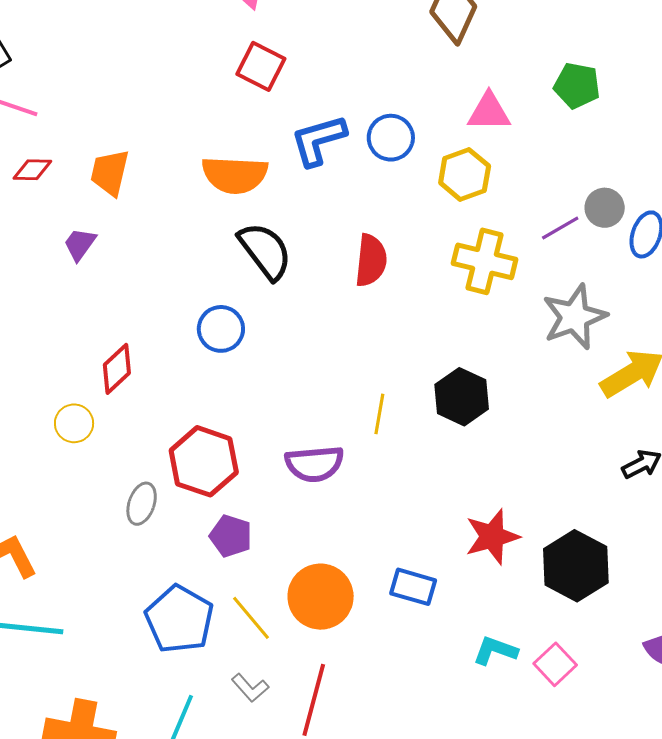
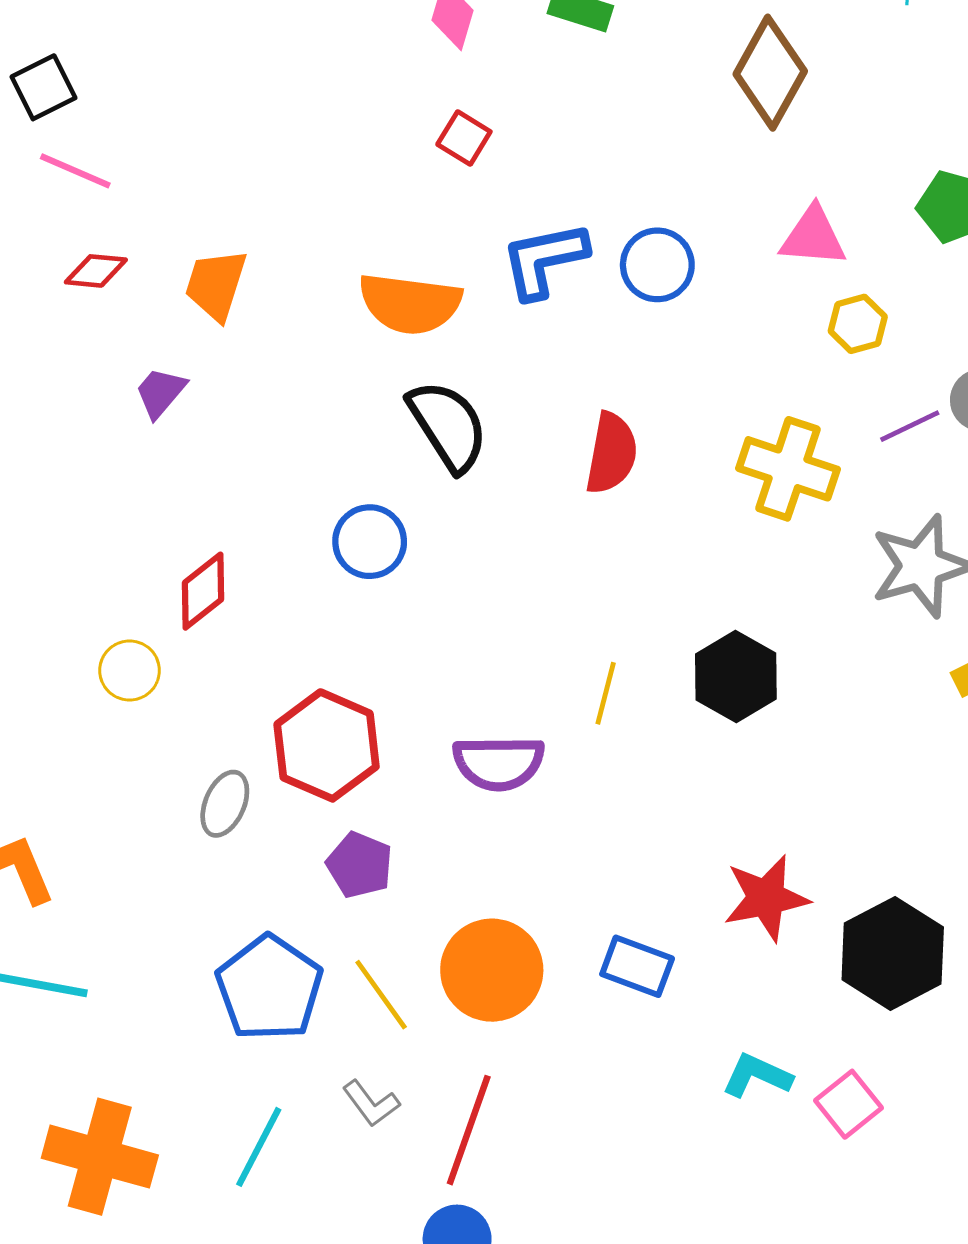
red square: (261, 66) -> (464, 138), size x0.7
yellow hexagon: (465, 174) -> (858, 324), moved, size x0.7

